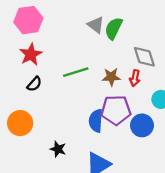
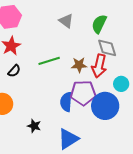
green semicircle: (114, 28) -> (99, 24), moved
red arrow: (135, 78) -> (99, 66), size x1.6
blue circle: (142, 125) -> (105, 106), size x1.4

